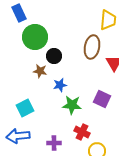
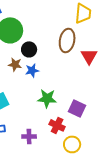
blue star: (60, 85) -> (32, 70), moved
purple square: (102, 99) -> (77, 108), moved

